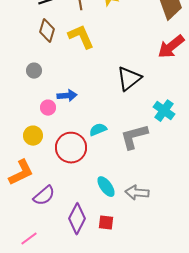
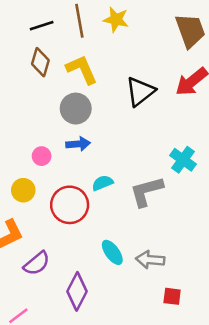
gray circle: (34, 71) -> (76, 109), moved, size x1.6
black triangle: (129, 79) -> (140, 91), moved
blue arrow: (67, 96) -> (78, 144), moved
red square: (106, 223) -> (172, 296), moved

